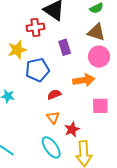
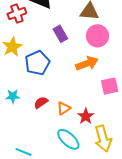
red cross: (35, 27) -> (17, 14), moved
red semicircle: (54, 95) -> (41, 102), moved
orange triangle: (53, 118) -> (64, 108), turned 48

